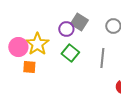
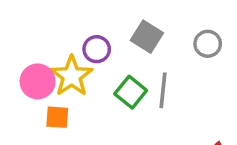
purple circle: (66, 29) -> (97, 49), moved
gray line: (102, 58) -> (163, 90), moved

